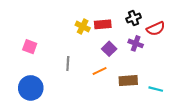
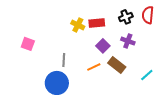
red semicircle: (156, 29) -> (148, 15), moved, turned 120
brown rectangle: (128, 81) -> (117, 65), moved, turned 42
blue circle: (31, 88) -> (57, 83), moved
cyan line: (156, 89) -> (147, 75), moved, turned -56

